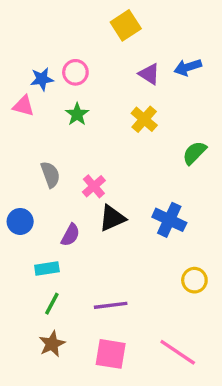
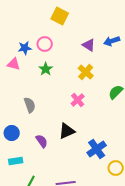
yellow square: (126, 25) -> (60, 16), moved, turned -30
pink cross: (94, 186) -> (78, 100), moved
blue cross: (169, 220) -> (97, 149), moved, turned 30
purple semicircle: (70, 235) -> (42, 141), turned -64
cyan rectangle: (47, 268) -> (16, 161), moved

